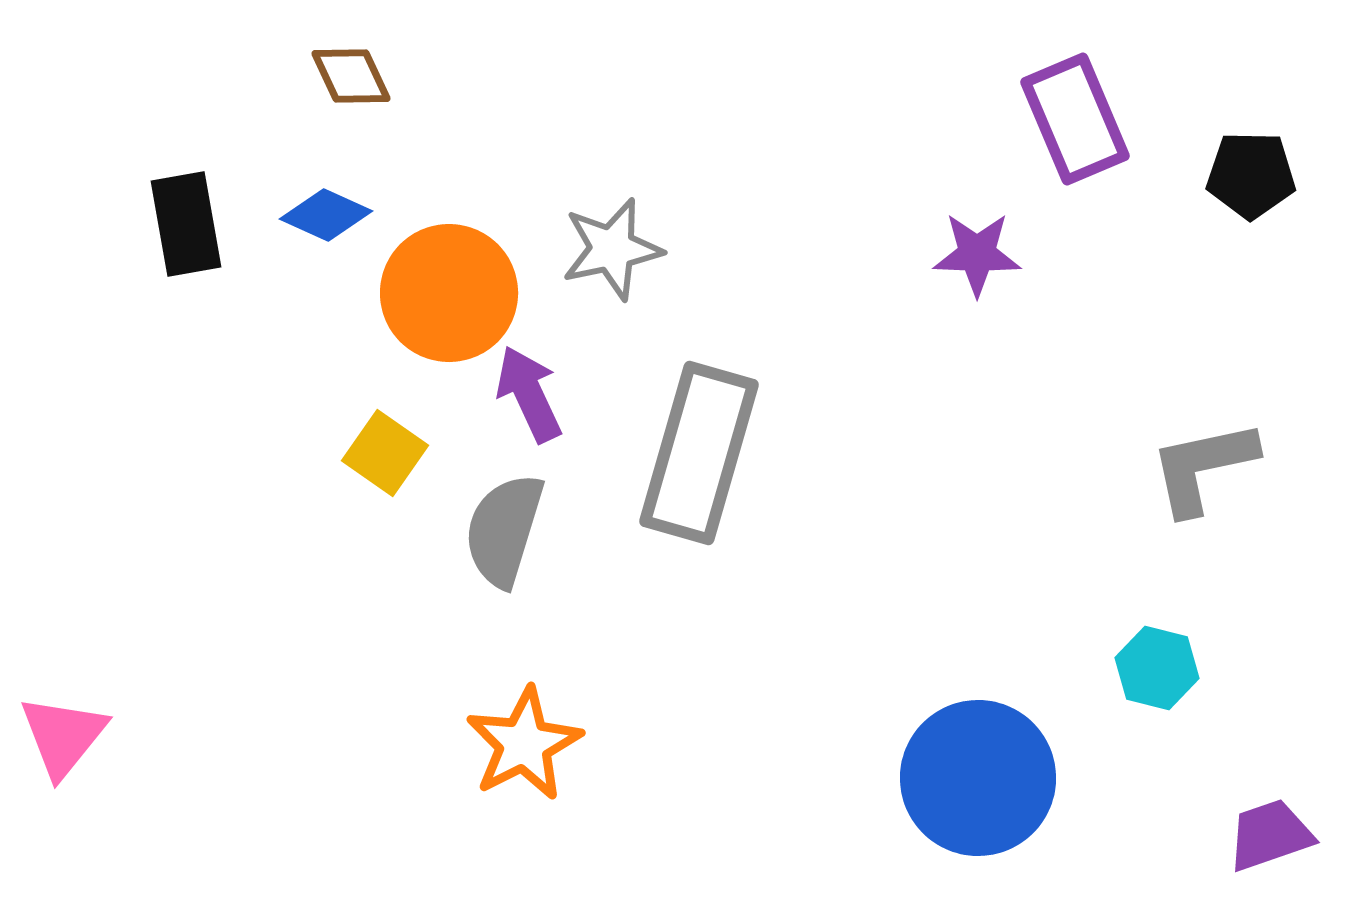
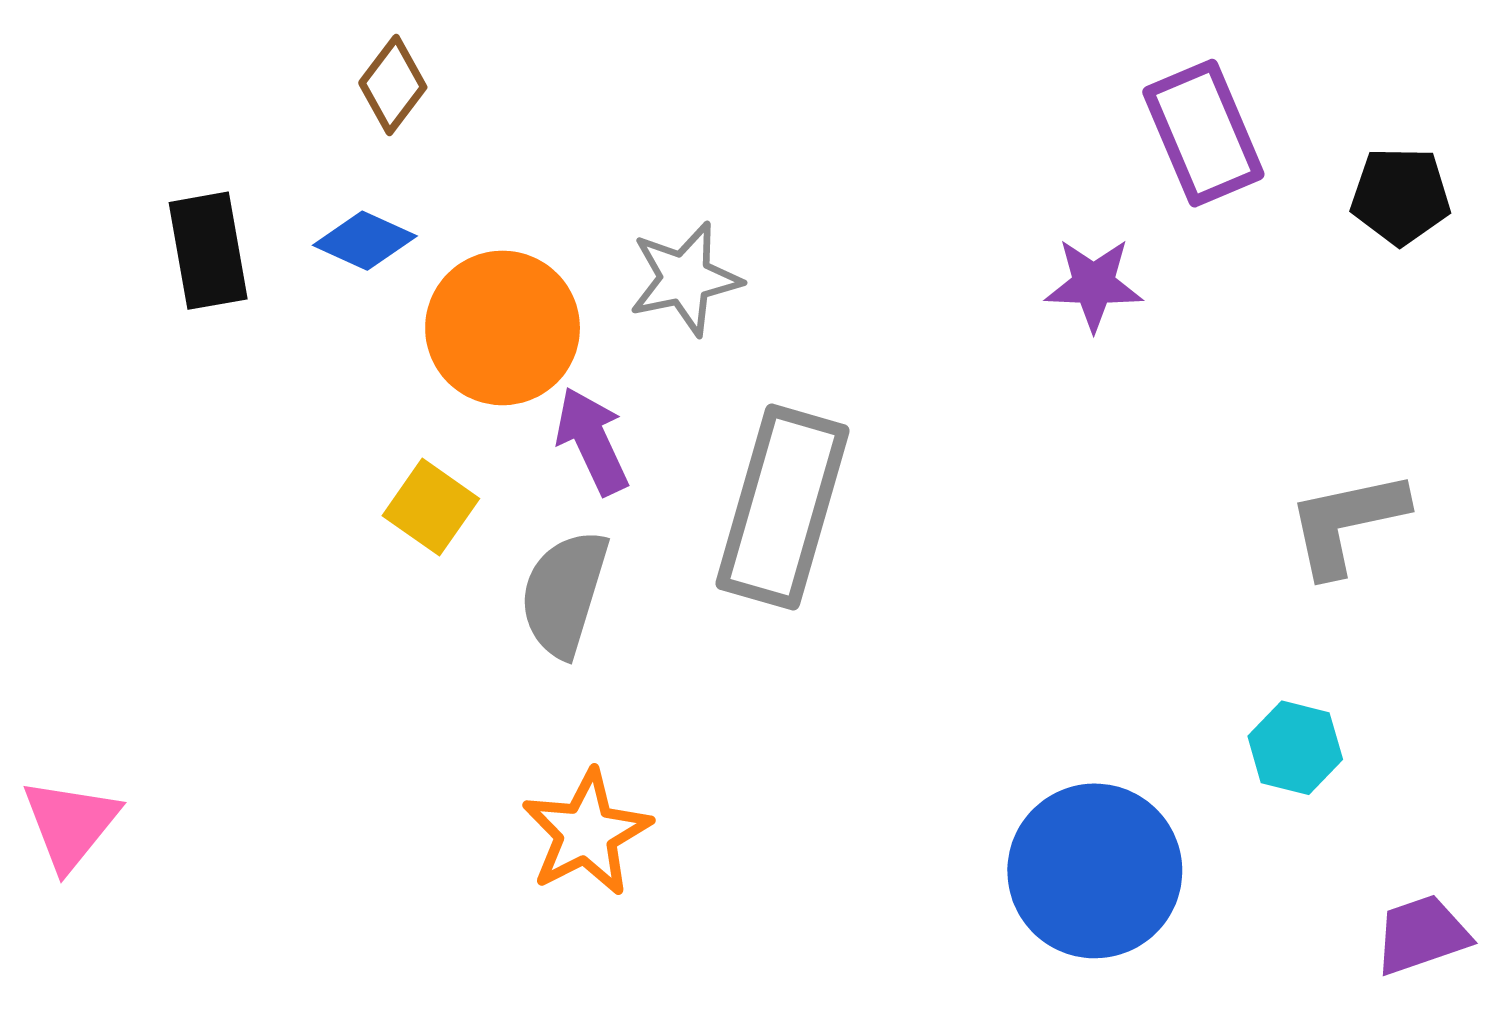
brown diamond: (351, 76) -> (393, 85), turned 62

